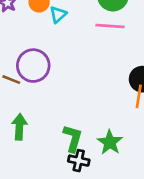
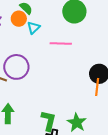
pink line: (110, 26) -> (61, 44), moved

